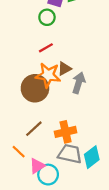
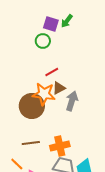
red line: (46, 48) -> (52, 72), moved
brown line: (34, 129) -> (31, 143), turned 36

